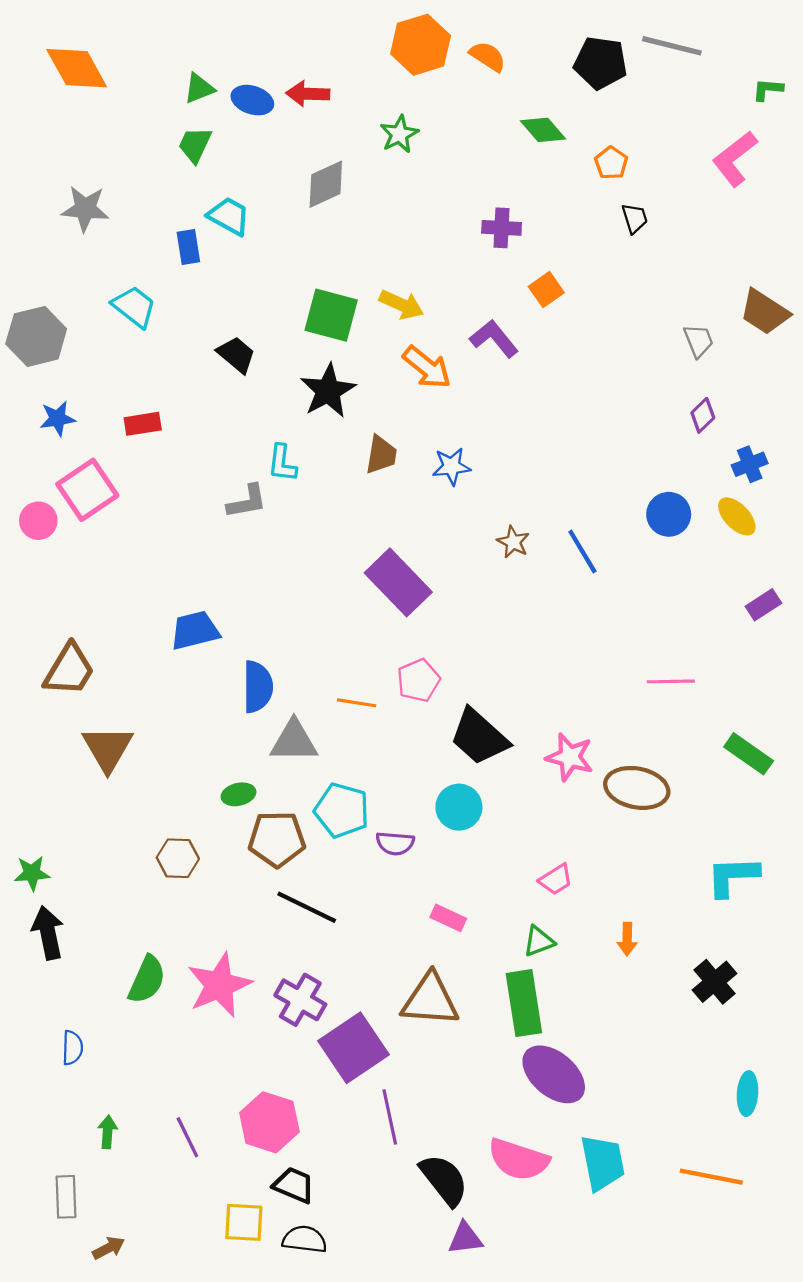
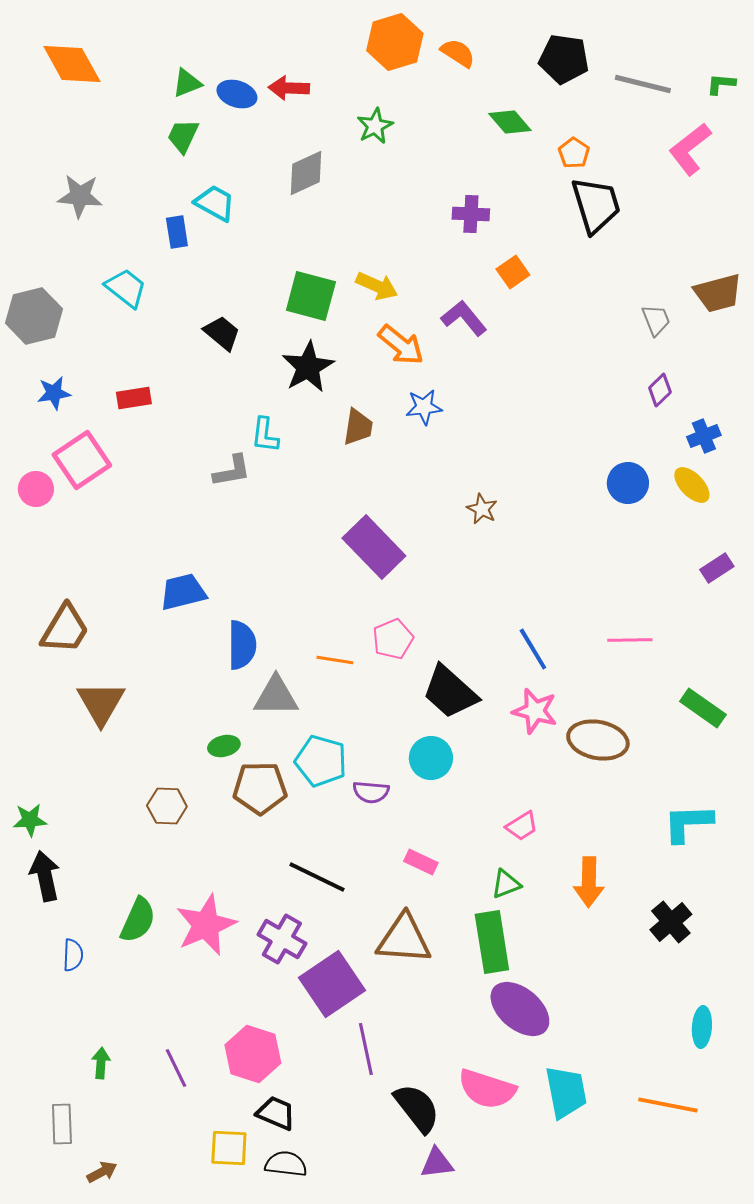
gray line: (672, 46) -> (643, 84), moved
black trapezoid: (635, 218) -> (596, 205), size x2.0
brown trapezoid: (765, 312) -> (718, 293), turned -48
blue star: (451, 466) -> (424, 407), moved
blue line: (582, 552) -> (533, 649), moved
black line: (307, 907) -> (317, 877), moved
orange arrow: (627, 939) -> (589, 882), size x1.6
blue semicircle: (72, 1048) -> (73, 955), moved

